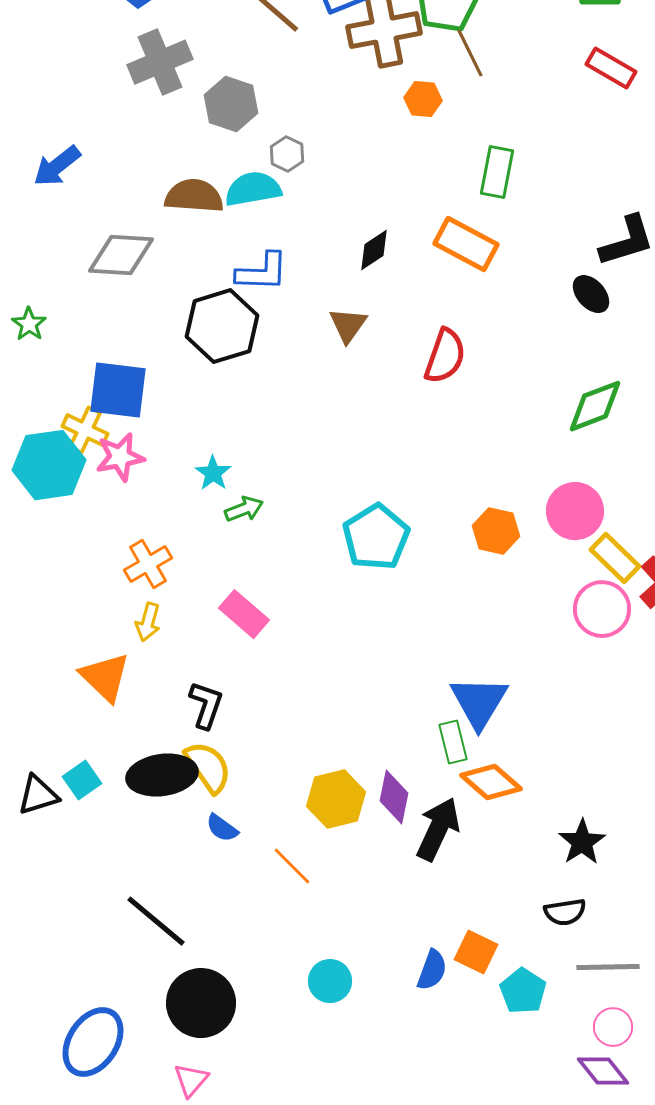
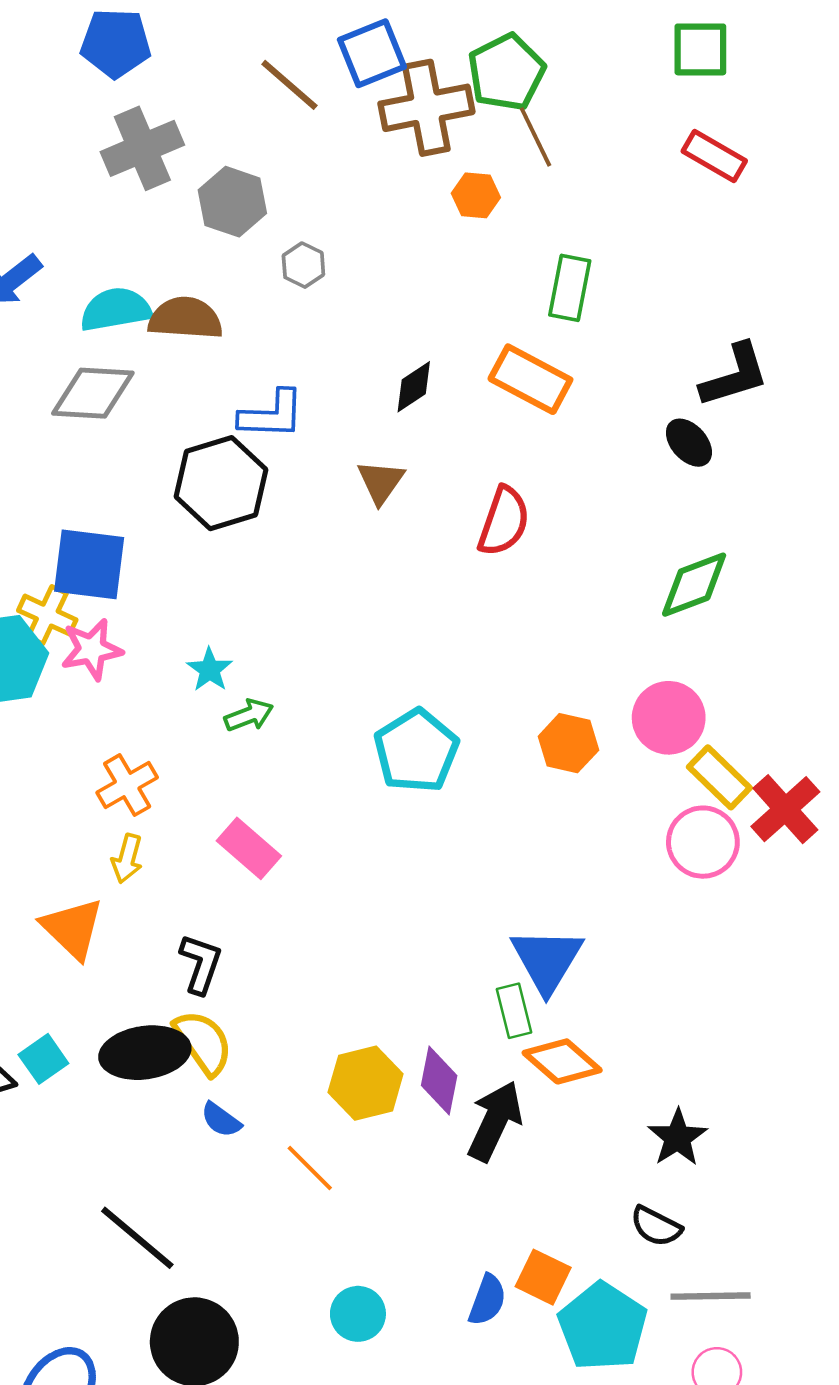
cyan semicircle: (253, 189) -> (116, 309), moved
black semicircle: (565, 912) -> (656, 1226), turned 36
cyan pentagon: (523, 991) -> (603, 1327), size x1.5

